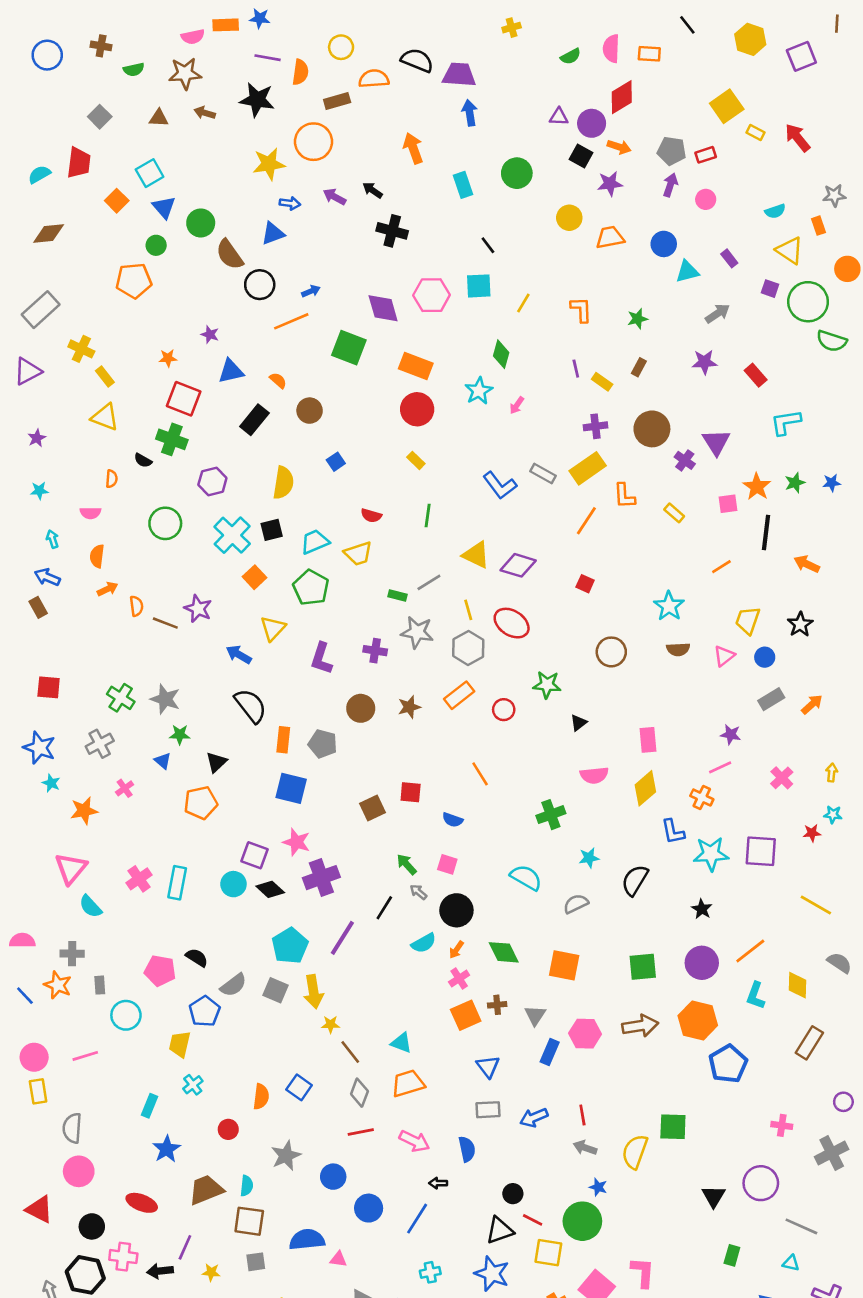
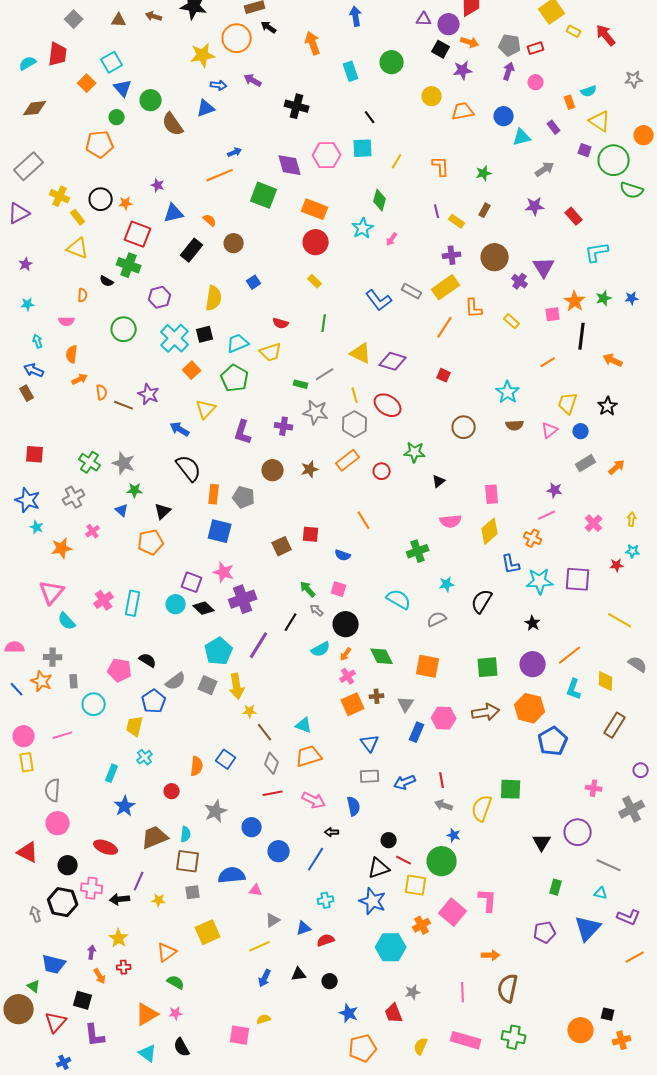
black arrow: (373, 190) -> (269, 27), moved
orange rectangle: (819, 226) -> (570, 102), moved
black circle: (260, 285) -> (101, 199), moved

